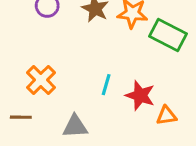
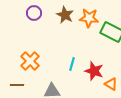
orange triangle: (166, 116) -> (111, 84), turned 40

